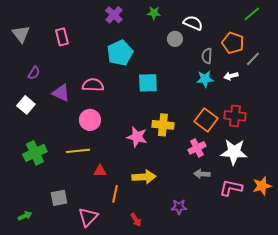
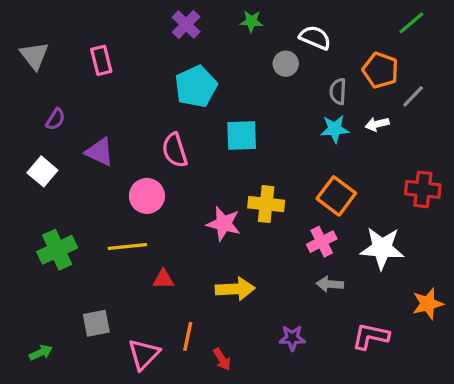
pink semicircle: (93, 85) -> (175, 150), moved, turned -110
red cross: (235, 116) -> (423, 189), moved
pink L-shape: (231, 188) -> (371, 336), moved
orange line: (115, 194) -> (188, 336), moved

